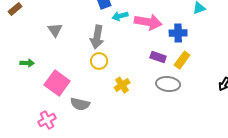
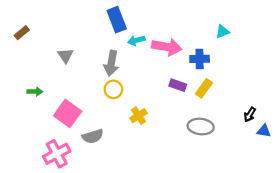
gray ellipse: (168, 84) -> (201, 126), moved
gray semicircle: (80, 104) -> (93, 136), turned -30
pink cross: (47, 120) -> (57, 154), size x1.4

